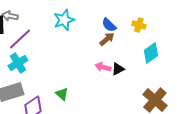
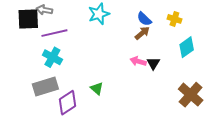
purple line: (20, 39) -> (54, 33), turned 30
cyan cross: (18, 63) -> (52, 57), turned -30
black triangle: (118, 69) -> (153, 63), turned -32

